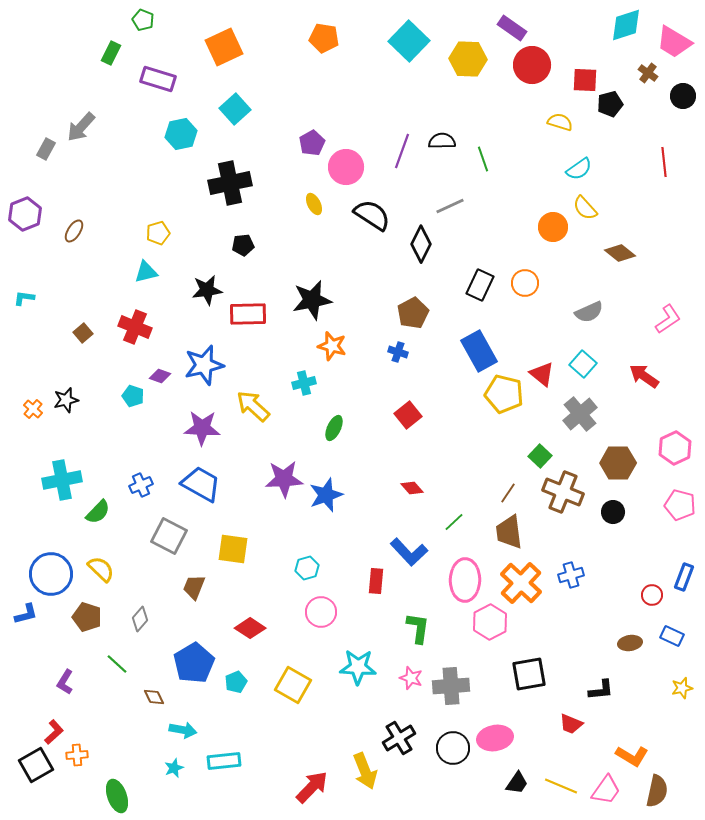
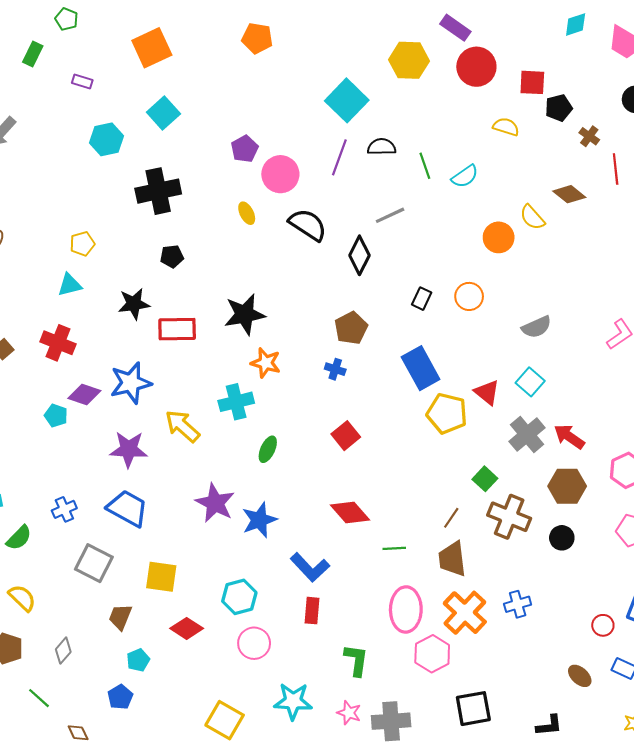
cyan diamond: (626, 25) -> (576, 25), size x0.7
cyan square: (409, 41) -> (347, 100), moved
brown cross: (648, 73) -> (589, 136), moved
purple rectangle: (158, 79) -> (82, 81), size x0.6
cyan semicircle: (579, 169) -> (465, 176), moved
brown diamond: (620, 253) -> (569, 194), moved
black rectangle: (480, 285) -> (422, 299), size x0.7
purple diamond: (160, 376) -> (84, 394), size x1.4
red arrow: (644, 376) -> (569, 437), moved
cyan cross: (304, 383) -> (236, 402), size x1.4
purple star: (284, 479) -> (215, 503), turned 30
red diamond: (412, 488) -> (350, 513), size x1.6
green line: (454, 522) -> (394, 548), turned 40
blue L-shape: (409, 552) -> (310, 567), moved
cyan hexagon: (307, 568) -> (239, 597), size x1.4
red diamond: (250, 628) -> (187, 628), moved
brown ellipse: (630, 643) -> (580, 676), turned 50
blue pentagon: (194, 663) -> (120, 697), size x0.6
cyan pentagon: (236, 682) -> (138, 660), moved

